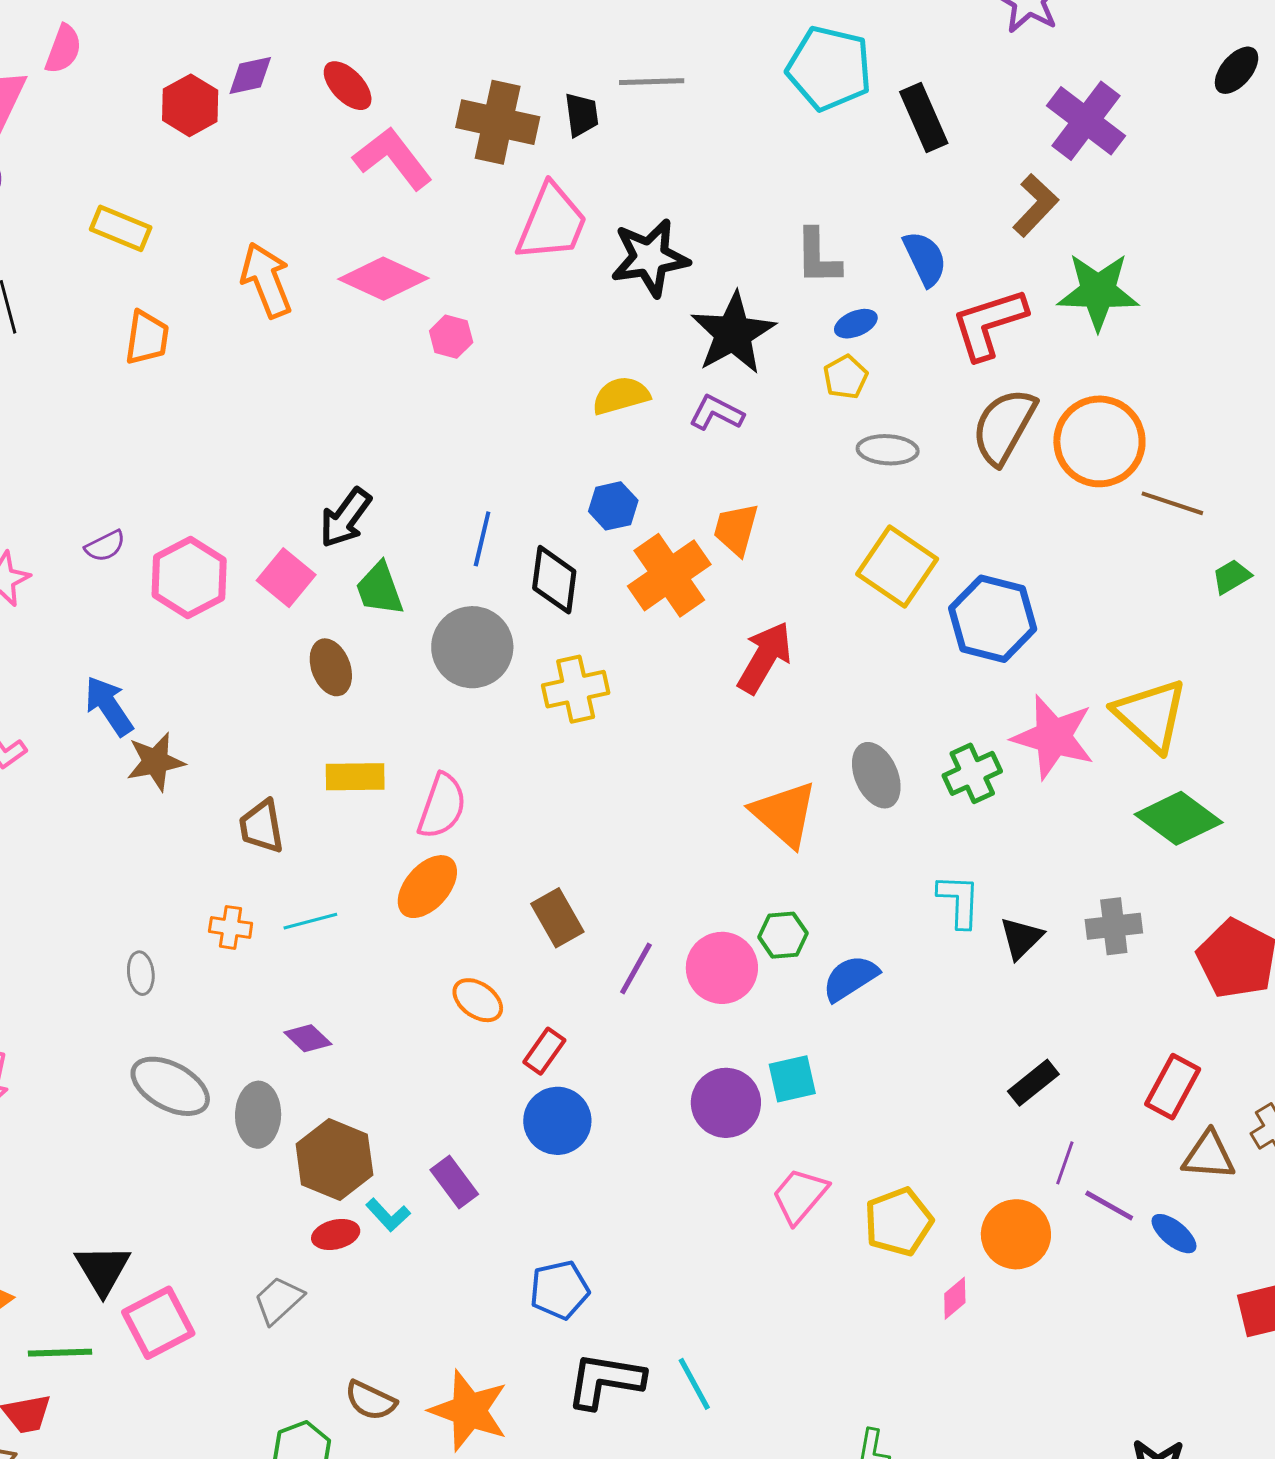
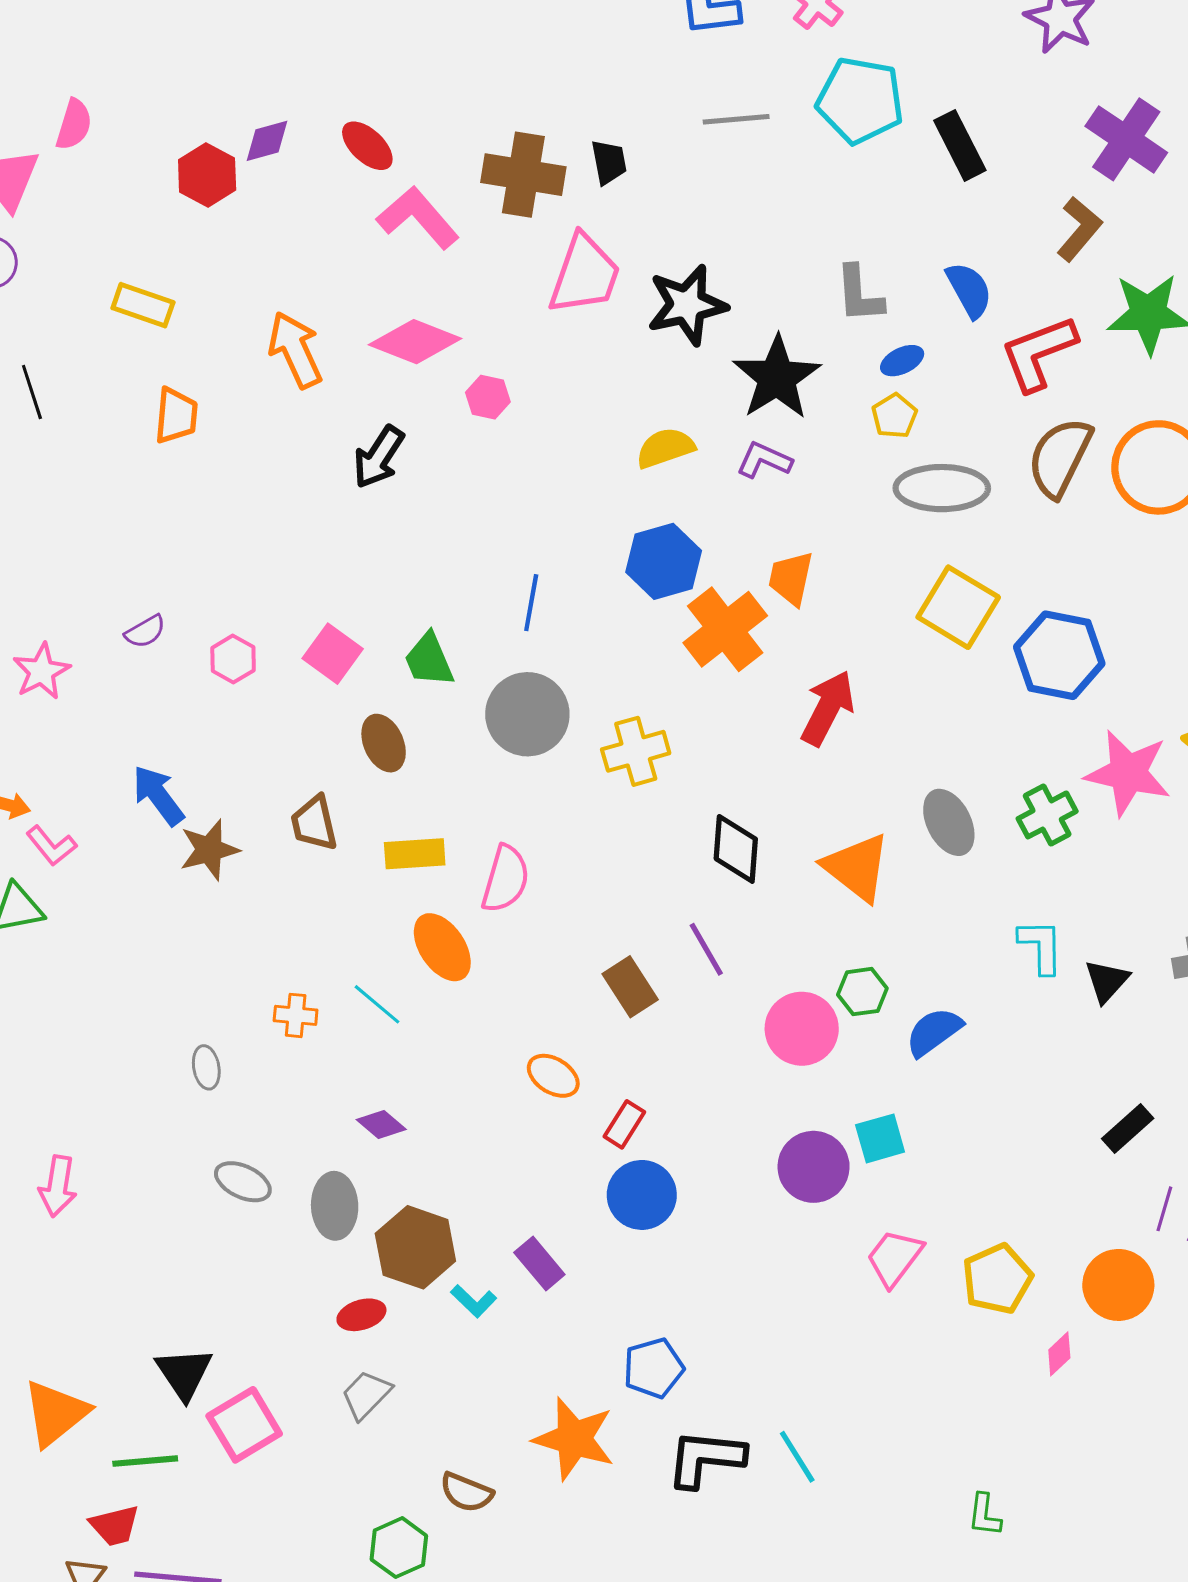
gray line: (652, 82) -> (736, 119), moved
gray ellipse: (888, 450) -> (942, 488), size x1.5
blue hexagon: (613, 506) -> (664, 561), size x1.5
black arrow: (345, 518) -> (379, 457), moved
pink hexagon: (189, 578) -> (233, 659), size x0.6
black diamond: (554, 580) -> (736, 849), moved
brown trapezoid: (262, 826) -> (314, 823), moved
orange ellipse: (427, 887) -> (442, 947), moved, turned -72
cyan line: (310, 921) -> (377, 1004), turned 58
purple line: (636, 968) -> (706, 949), moved, turned -56
gray ellipse: (170, 1086) -> (243, 1182), size x0.7
red ellipse: (336, 1234) -> (361, 1315), moved
orange star: (469, 1411) -> (574, 1439), moved

